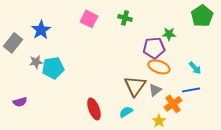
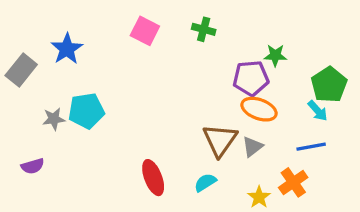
green pentagon: (202, 16) -> (329, 85), moved
gray star: (36, 62) -> (54, 119), moved
orange cross: (173, 104) -> (293, 182), moved

